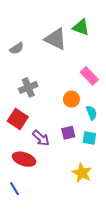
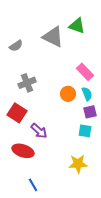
cyan semicircle: (91, 113) -> (87, 94), moved
purple square: (68, 133) -> (90, 112), moved
yellow star: (82, 173) -> (78, 164), turned -30
blue line: (15, 189) -> (33, 185), moved

